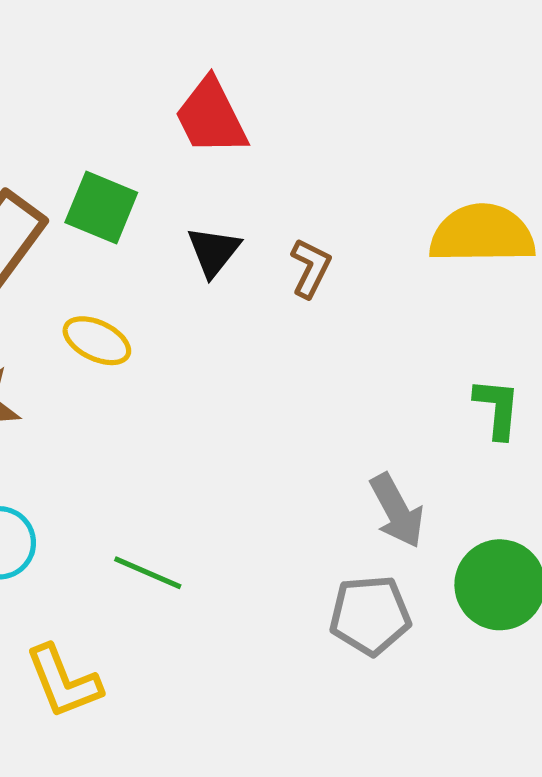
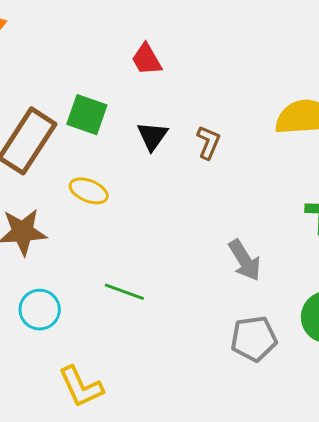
red trapezoid: (211, 117) -> (146, 59), size x0.7
gray arrow: (397, 511) -> (245, 260), moved
green line: (148, 573) -> (124, 292), moved

